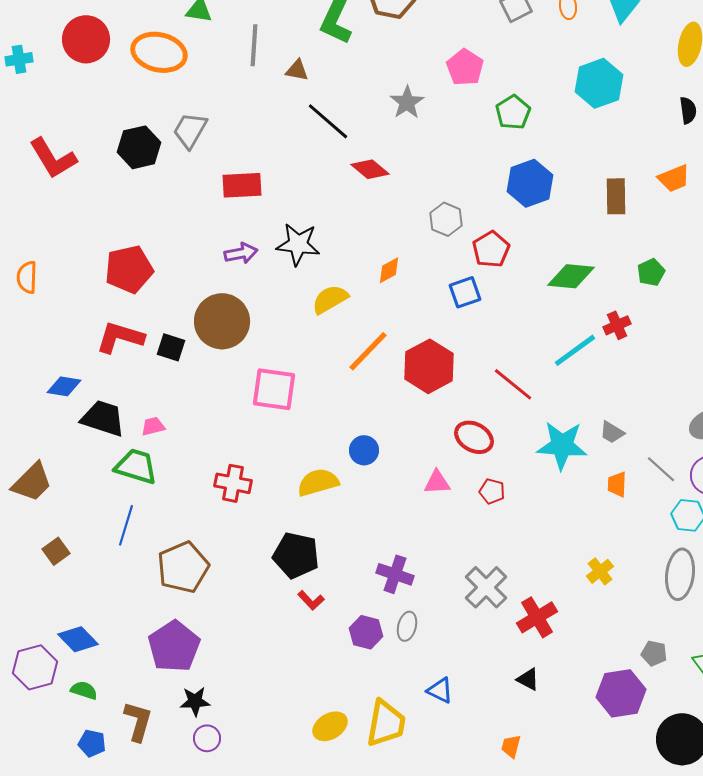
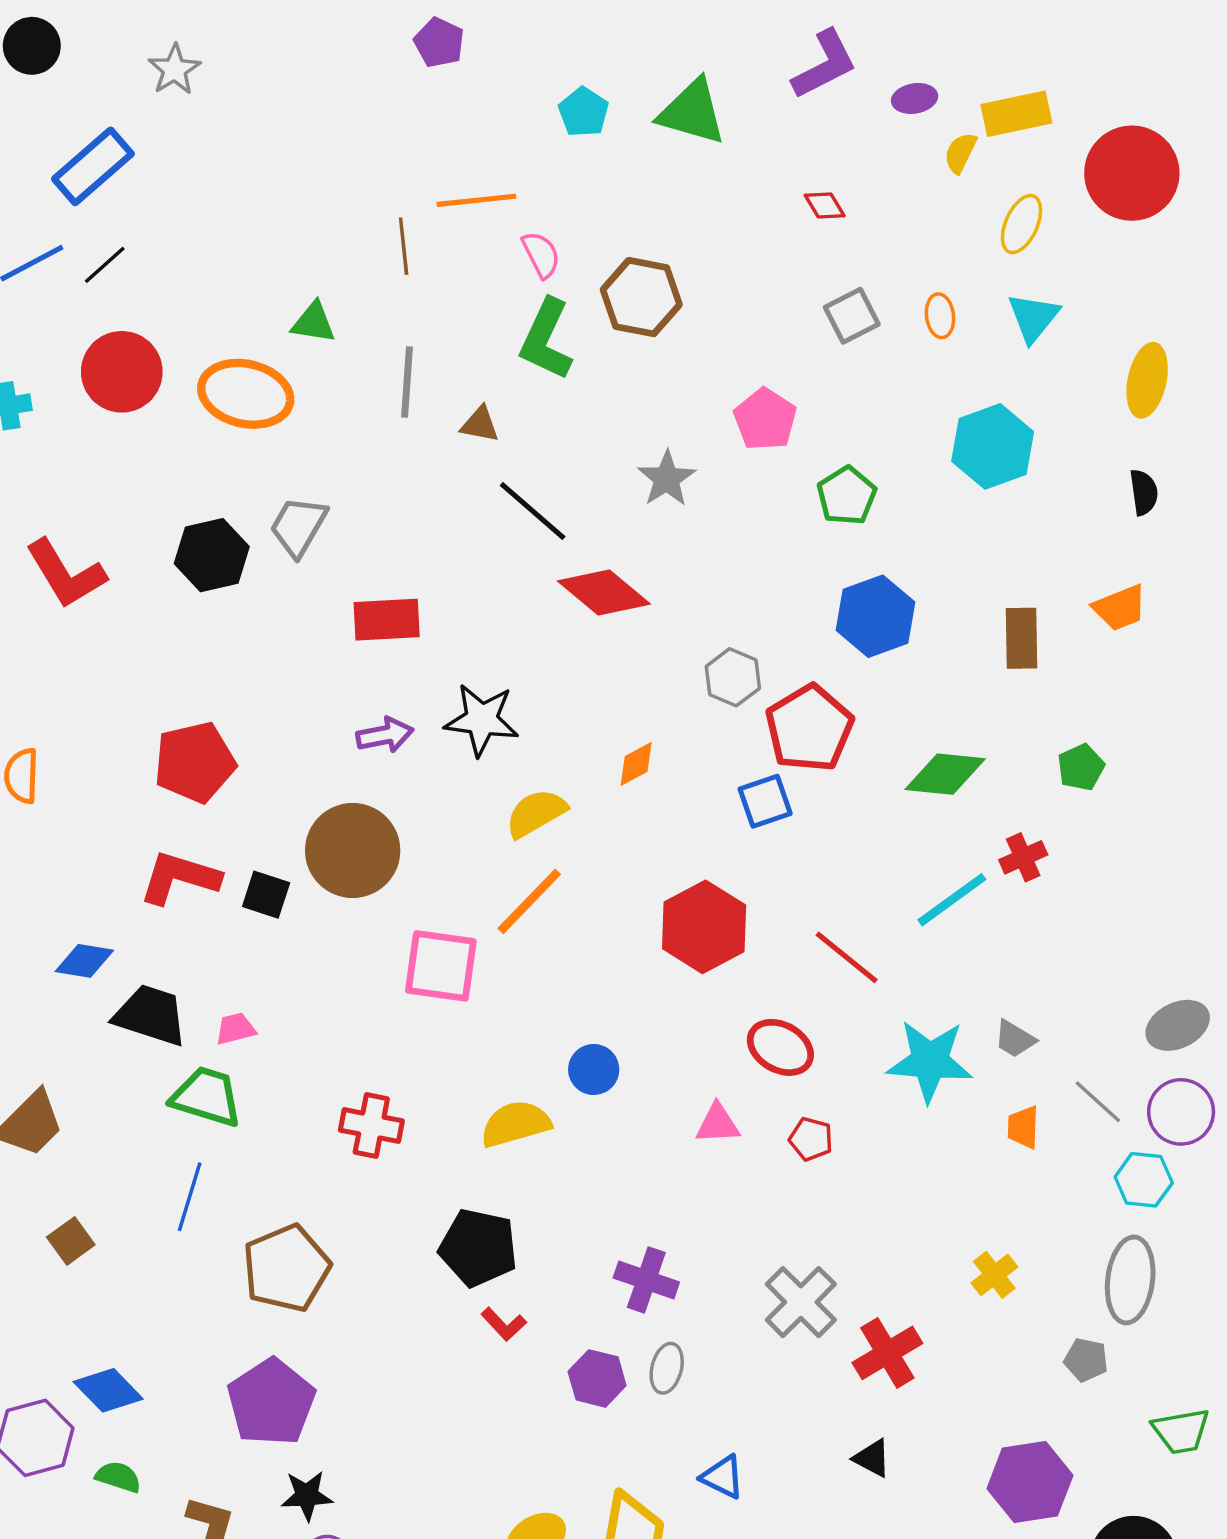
red diamond: (370, 169) -> (604, 592), size x1.4
red pentagon: (491, 249) -> (809, 728), size x1.4
orange line: (368, 351) -> (529, 901), moved
gray pentagon: (654, 653) -> (1086, 1360), moved

